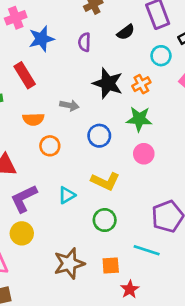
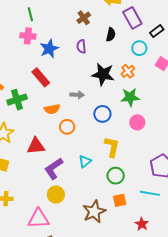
pink cross: (16, 18) -> (28, 36), turned 35
black semicircle: (126, 32) -> (111, 35), turned -32
yellow L-shape: (105, 181) -> (112, 147), turned -95
orange square: (111, 265) -> (120, 200), moved

